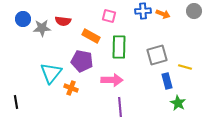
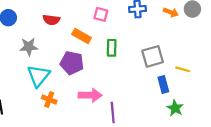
orange arrow: (163, 14) -> (171, 12), moved
gray star: (42, 28) -> (29, 47), moved
green rectangle: (119, 47) -> (112, 48), size x0.7
pink arrow: (112, 80) -> (90, 95), moved
orange cross: (71, 88) -> (49, 99), moved

